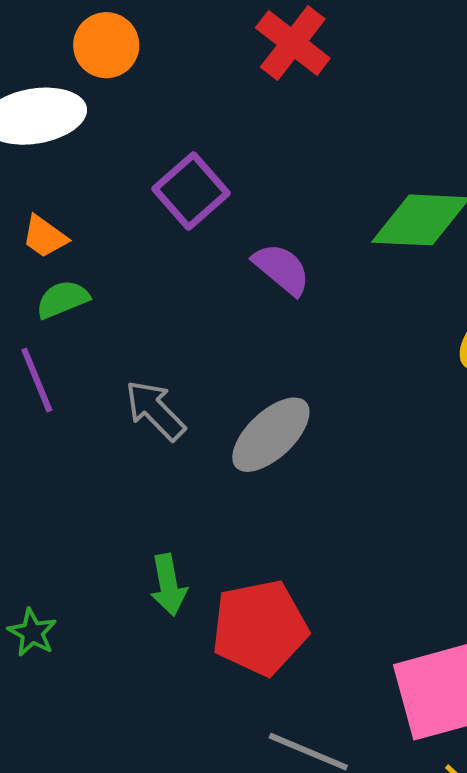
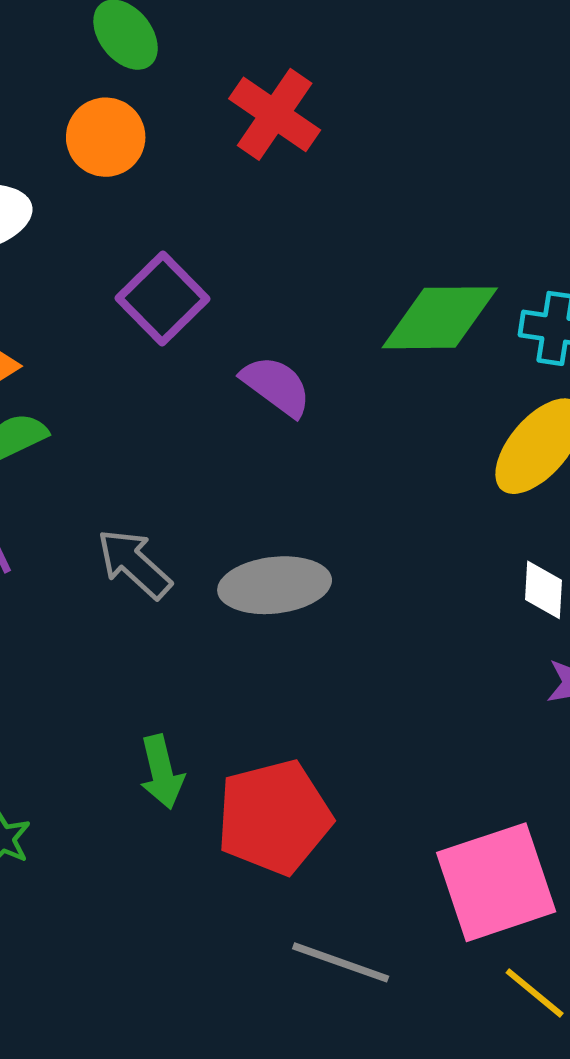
orange circle: (106, 45) -> (106, 137), moved
gray ellipse: (271, 435) -> (275, 585), turned 40

